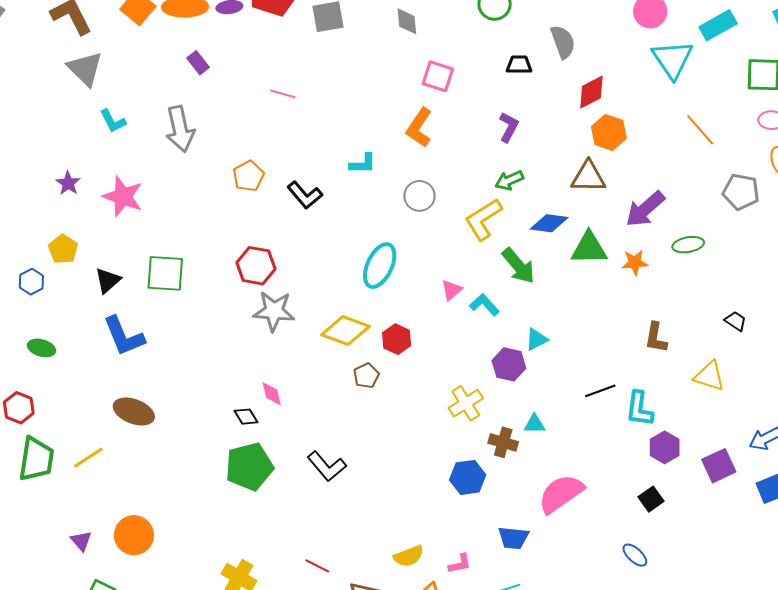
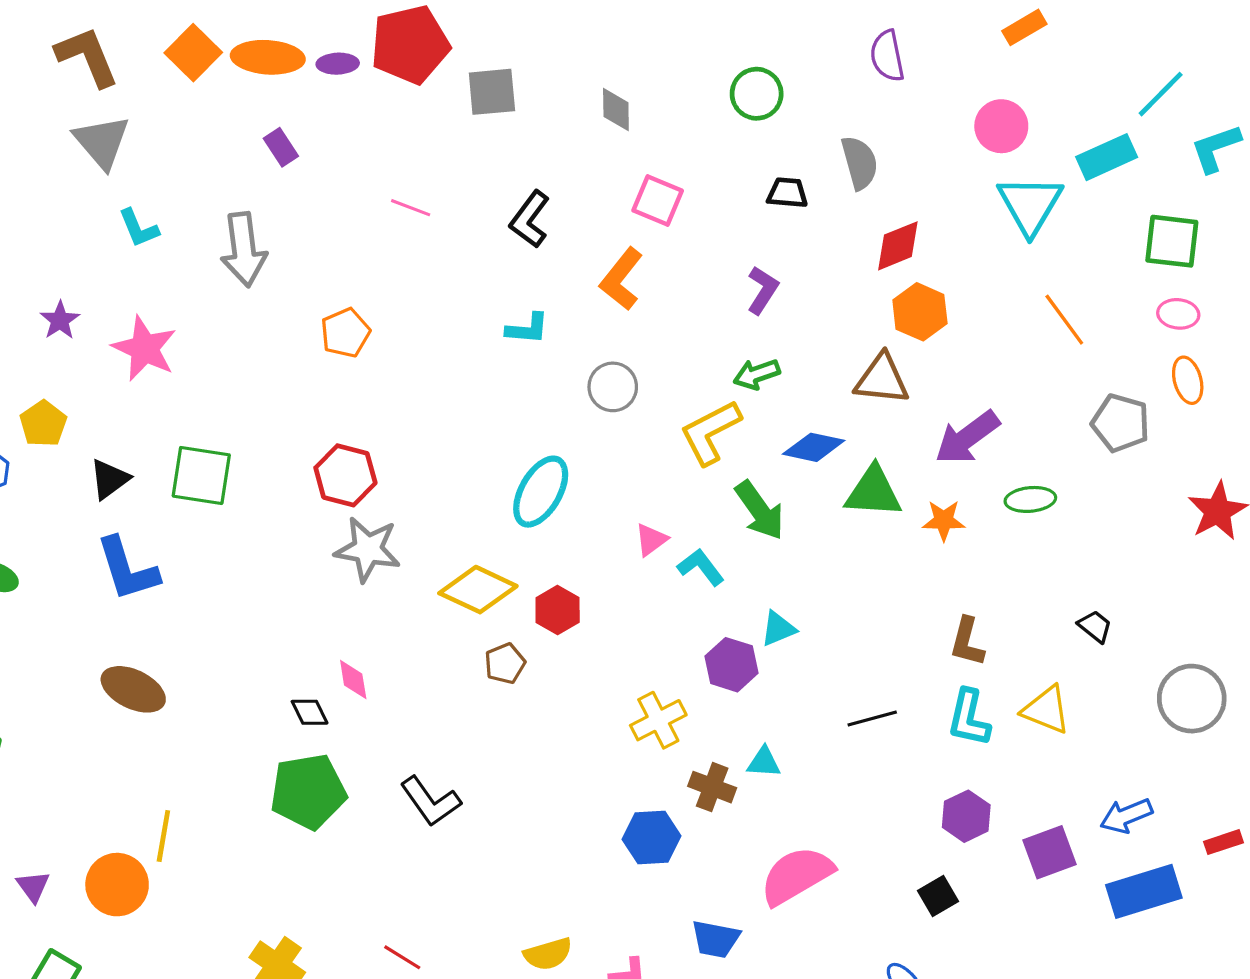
black L-shape: (305, 195) -> (530, 219), moved, turned 72
cyan L-shape: (639, 409) -> (969, 718), moved
yellow line: (88, 458) -> (163, 836), moved, turned -52

